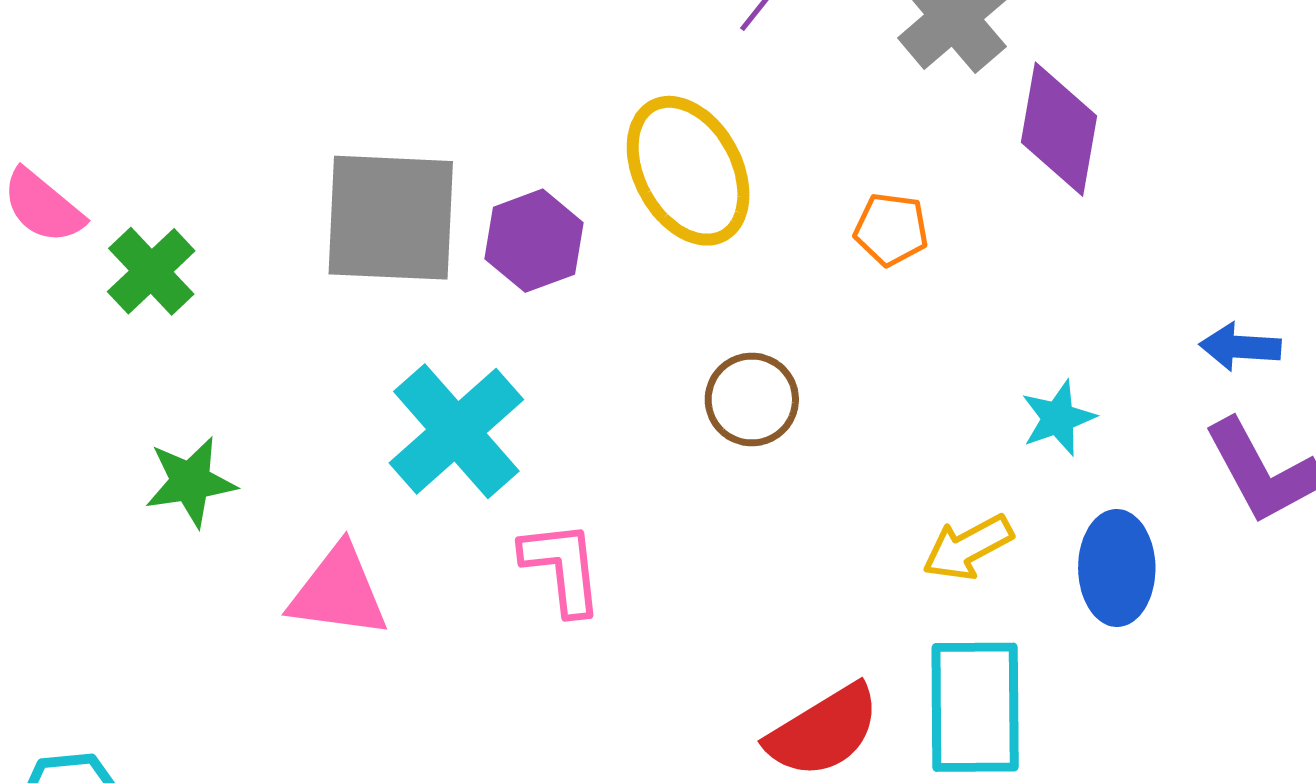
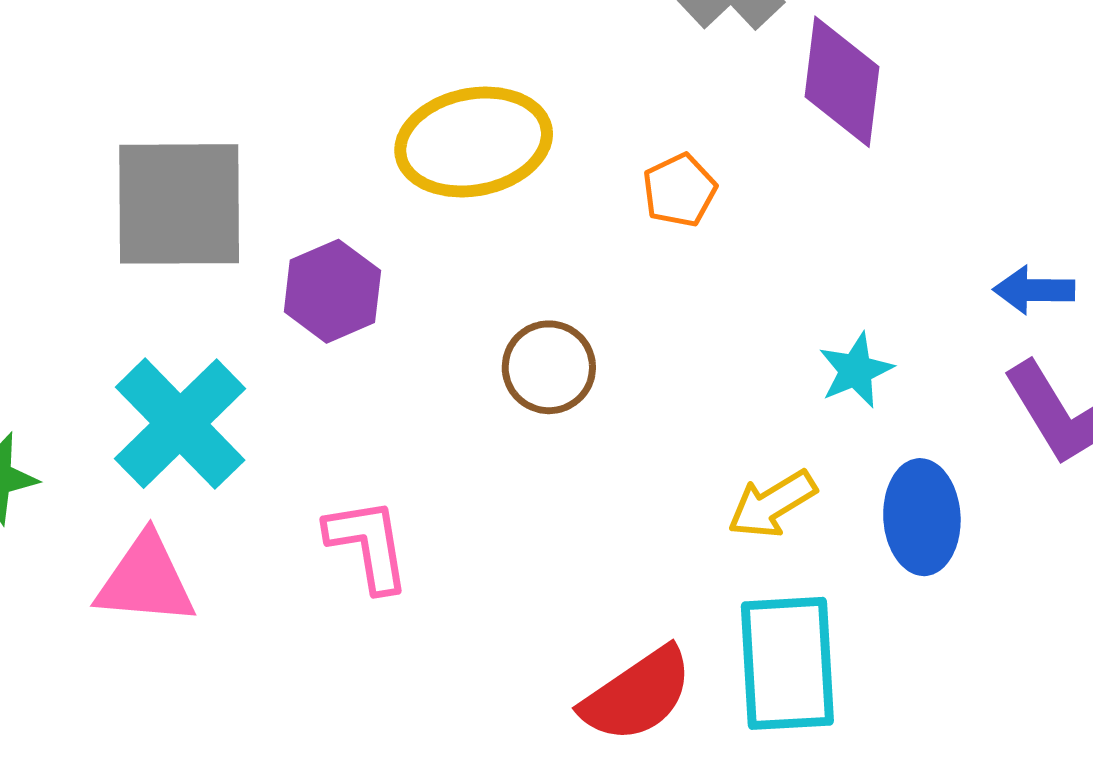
yellow ellipse: (688, 171) -> (474, 142), turned -70
orange pentagon: (891, 229) -> (679, 190), turned -30
purple hexagon: (534, 241) -> (332, 291), moved
cyan cross: (456, 431) -> (180, 424), moved

